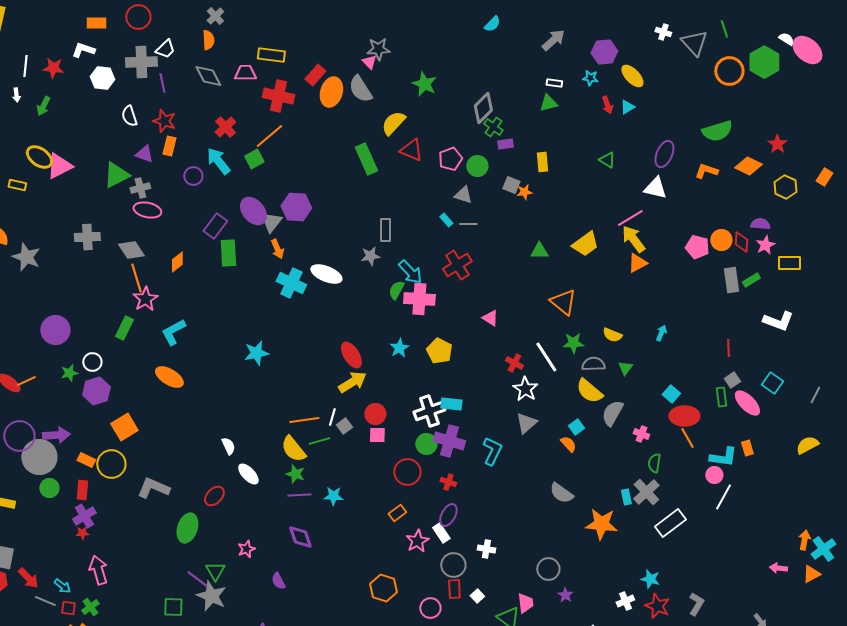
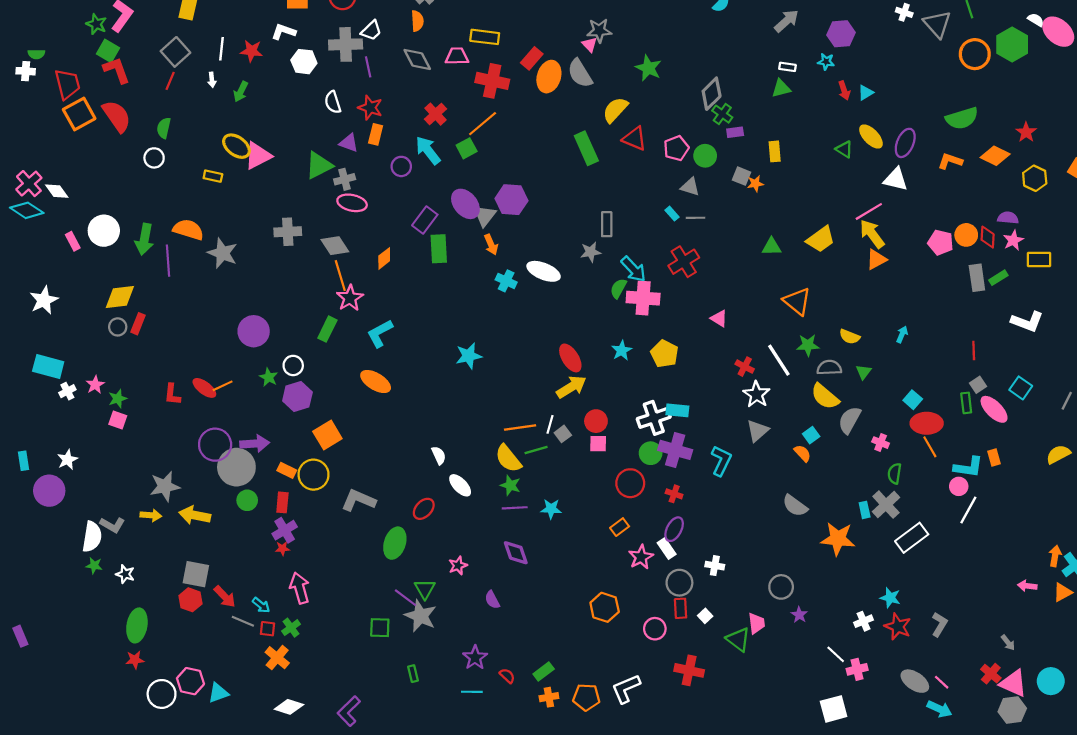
yellow ellipse: (632, 76) -> (871, 136), moved
cyan cross: (291, 283) -> (506, 281), size x0.7
green star: (69, 373) -> (269, 377), turned -30

